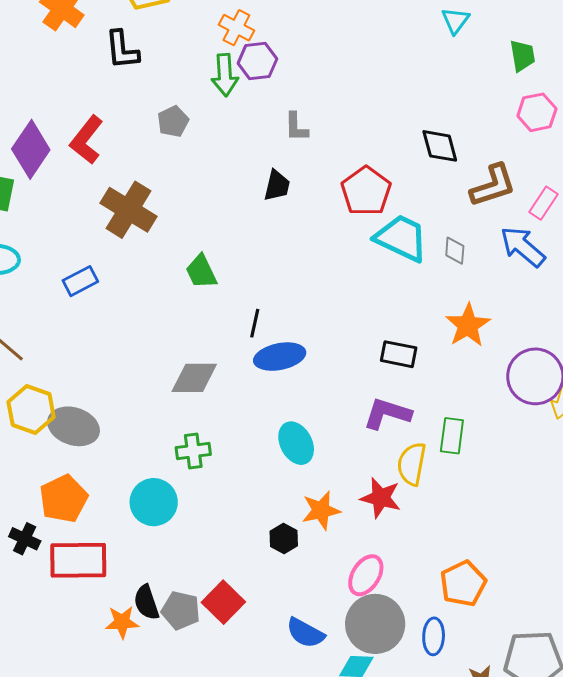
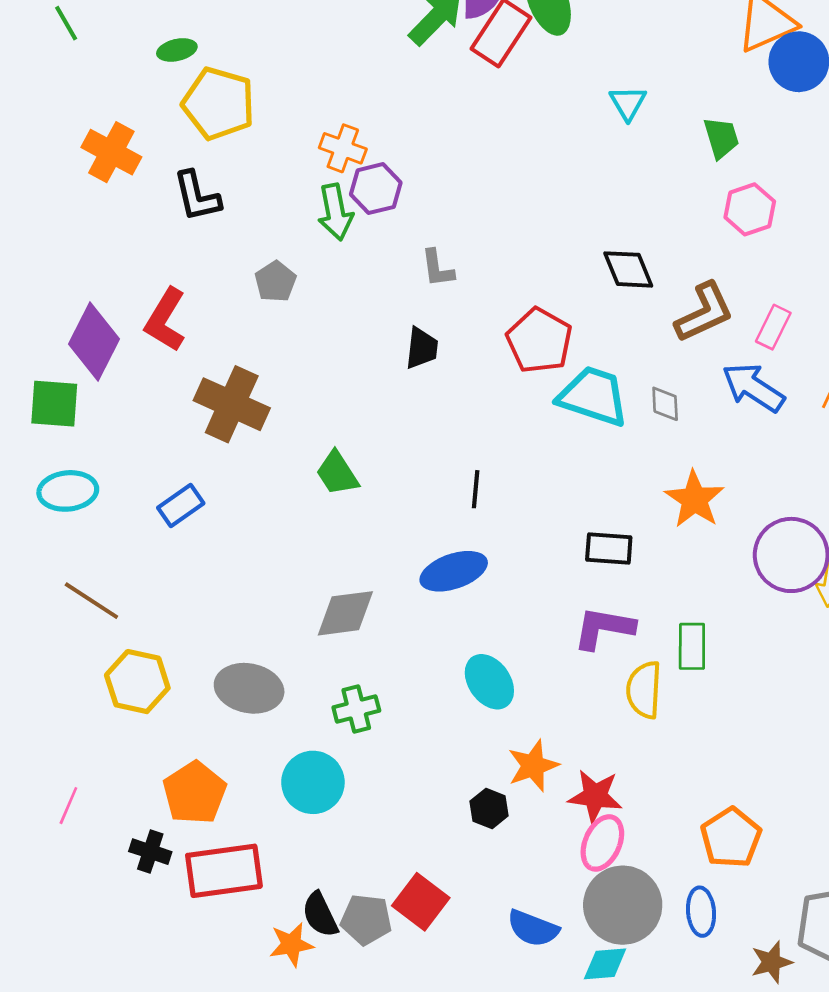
black line: (255, 323) -> (476, 489), moved
gray ellipse: (74, 426) -> (249, 688), moved
red star: (381, 498) -> (595, 796), moved

